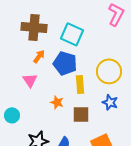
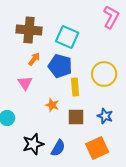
blue star: (110, 102) -> (105, 116), moved

